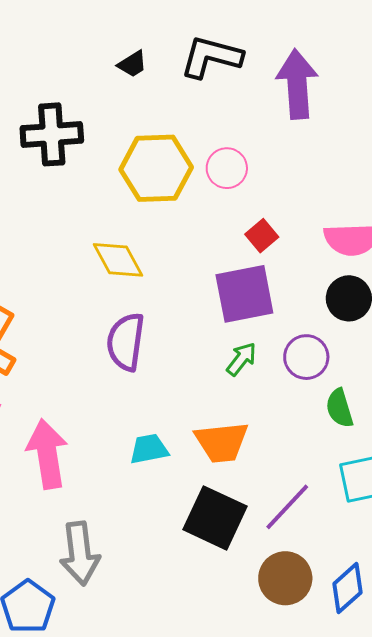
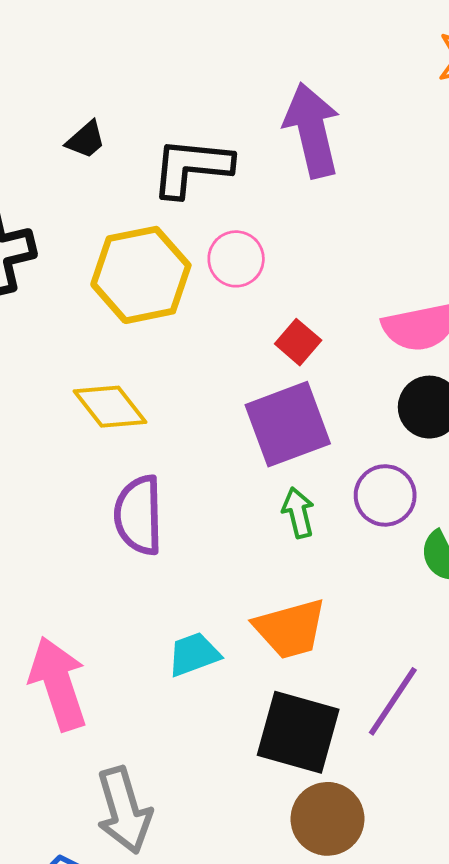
black L-shape: (211, 57) -> (192, 167), moved
green arrow: (241, 359) -> (298, 513), turned -42
brown circle: (285, 578) -> (328, 819), moved

